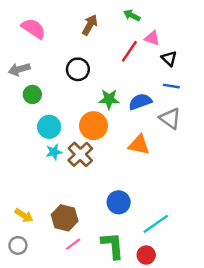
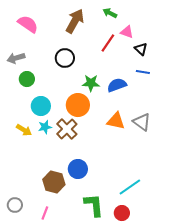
brown arrow: (90, 25) -> (75, 21), size x1.4
gray triangle: (170, 118) -> (142, 122), moved
blue circle: (119, 202) -> (78, 169), moved
yellow arrow: (24, 215) -> (24, 130), moved
pink line: (73, 244) -> (45, 213), moved, turned -32

